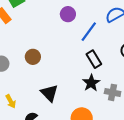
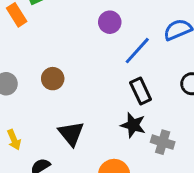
black star: (91, 83) -> (133, 125), turned -30

